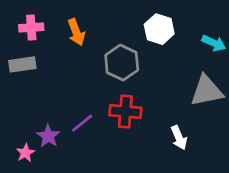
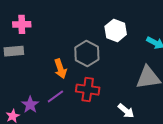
orange arrow: (76, 32) -> (60, 69), moved
white arrow: (179, 138) -> (126, 111), turned -30

